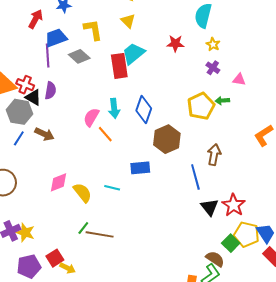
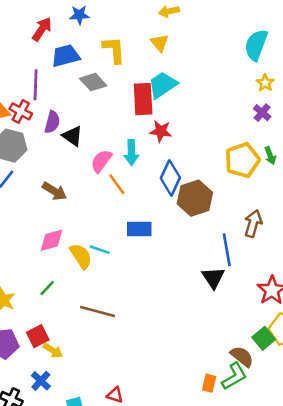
red star: (175, 43) -> (161, 131), moved
purple line: (48, 55) -> (36, 85), moved
black triangle: (33, 97) -> (72, 136), moved
green arrow: (222, 101) -> (270, 156), turned -112
blue diamond: (144, 110) -> (170, 178), moved
brown arrow: (44, 134) -> (55, 191), moved
blue rectangle: (140, 168) -> (139, 229), moved
cyan line: (112, 188) -> (100, 250), moved
black triangle: (210, 207) -> (213, 278), moved
green line: (83, 228) -> (47, 288), moved

